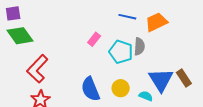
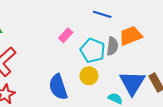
orange trapezoid: (156, 22) -> (131, 36), moved
yellow circle: (121, 88) -> (89, 76), moved

